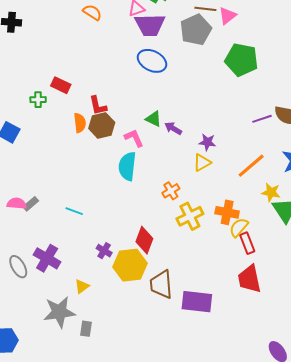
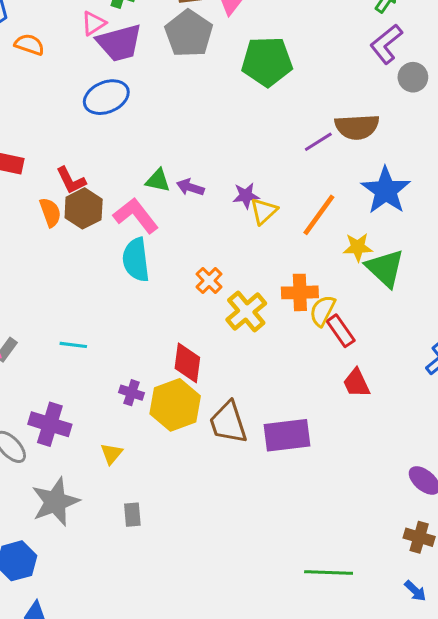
blue ellipse: (152, 61) -> (106, 97), moved, turned -36
pink L-shape: (134, 138) -> (136, 215), size x1.4
yellow triangle: (202, 163) -> (264, 211), moved
red trapezoid: (249, 279) -> (357, 383), size x0.7
gray star: (59, 312) -> (55, 502), moved

